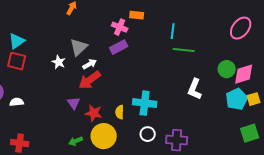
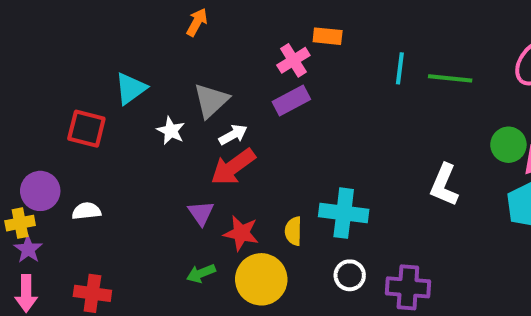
pink cross: (120, 27) -> (293, 60), turned 35
cyan triangle: (17, 41) -> (131, 88), moved
green line: (184, 50) -> (450, 78), moved
green arrow: (76, 141) -> (201, 273), moved

